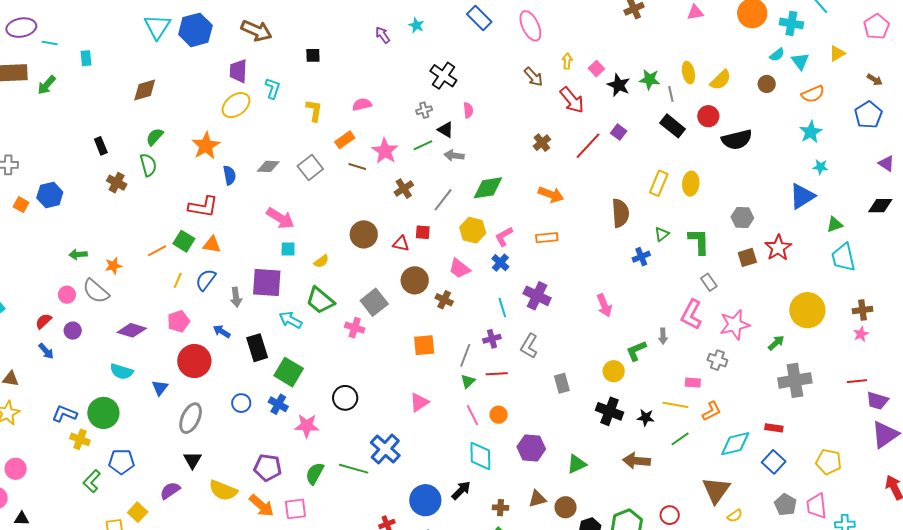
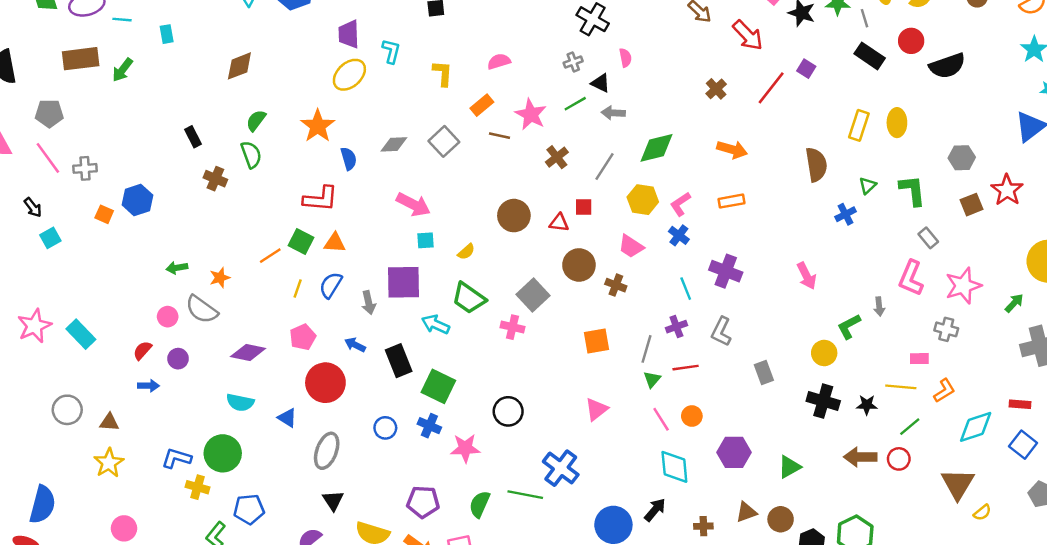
blue arrow: (46, 351) -> (149, 386), turned -42
blue triangle: (160, 388) -> (287, 418), turned -30
red circle: (670, 515) -> (899, 459), moved

